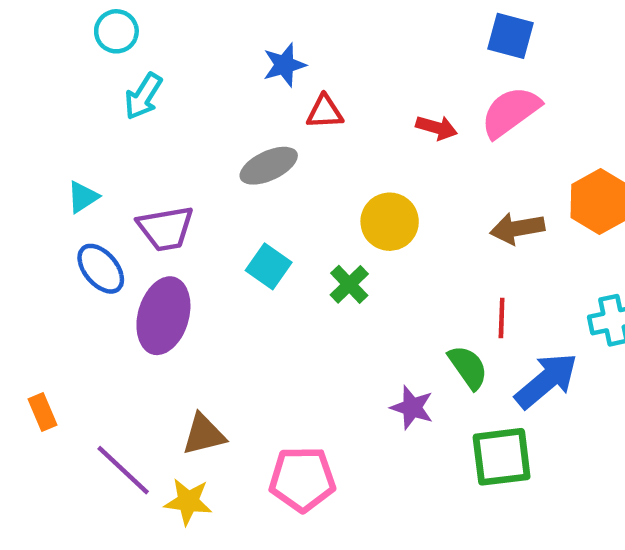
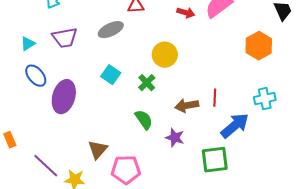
purple trapezoid: (166, 228) -> (65, 38), moved
brown arrow: (517, 228) -> (187, 106), moved
green semicircle: (468, 367) -> (144, 120), moved
brown triangle: (204, 434) -> (98, 150), moved, turned -35

